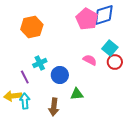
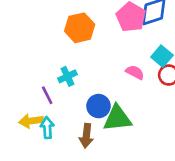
orange hexagon: (32, 27) -> (80, 28), moved
blue circle: (60, 75) -> (98, 106), moved
green triangle: (77, 94) -> (117, 118), size x1.6

